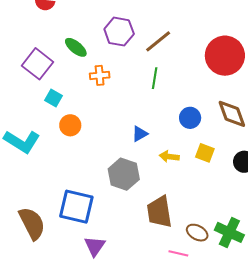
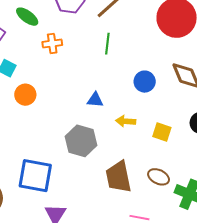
blue triangle: (140, 134) -> (95, 100), turned 36
yellow square: (205, 153) -> (162, 132), moved
brown ellipse: (197, 233) -> (159, 177), moved

